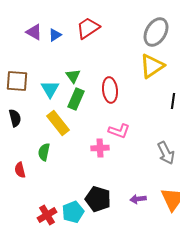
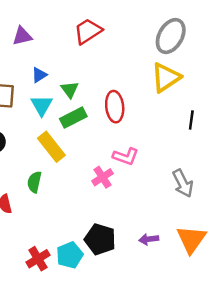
purple triangle: (34, 32) -> (22, 36), turned -42
blue triangle: (55, 35) -> (39, 75), moved
green rectangle: (76, 99) -> (73, 118), turned 40
pink cross: (100, 148) -> (102, 177), turned -30

